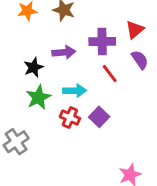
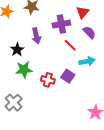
purple arrow: (64, 52) -> (36, 36), turned 91
cyan arrow: (75, 91) -> (87, 61), moved
green star: (38, 97) -> (24, 70), turned 30

